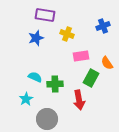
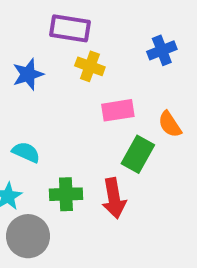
purple rectangle: (45, 15) -> (70, 28), moved
green cross: (55, 84) -> (66, 194), moved
gray circle: (47, 119) -> (28, 236), moved

